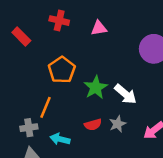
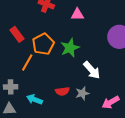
red rectangle: (21, 36) -> (17, 34), moved
green star: (96, 87) -> (70, 48), moved
orange line: (46, 107) -> (27, 62), moved

